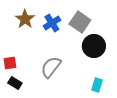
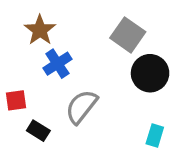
blue cross: (52, 23) -> (57, 64), moved
black rectangle: (15, 83) -> (38, 131), moved

